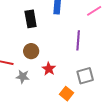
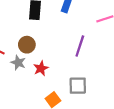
gray star: (23, 77) -> (18, 63), moved

